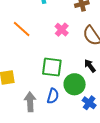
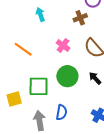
green square: (52, 67) -> (39, 86), moved
green circle: (75, 84) -> (67, 76), moved

